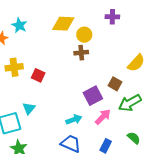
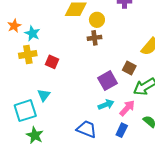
cyan star: (19, 25) -> (32, 33), moved
pink arrow: (103, 117) -> (127, 108), moved
cyan arrow: (74, 120) -> (106, 105), moved

